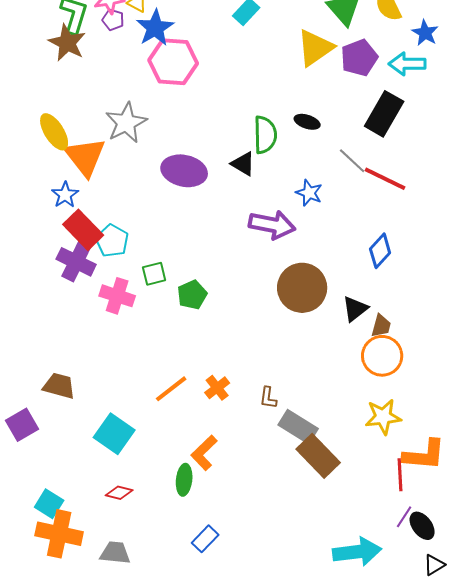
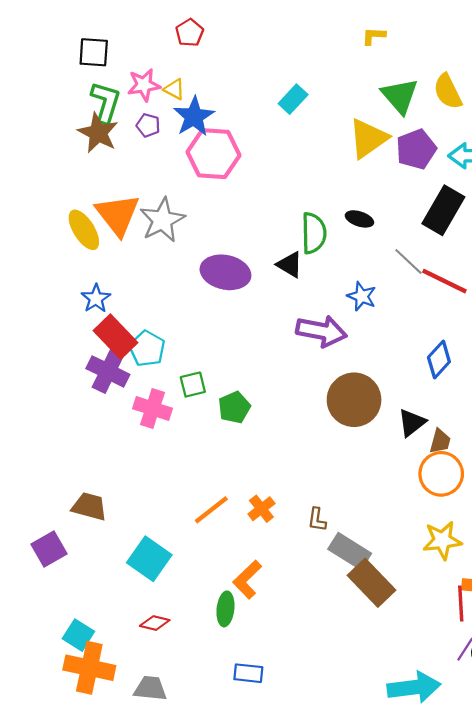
purple pentagon: (113, 20) -> (148, 125), moved
orange triangle: (85, 157) -> (118, 215), moved
blue rectangle: (205, 539) -> (248, 673), turned 52

